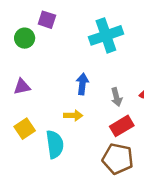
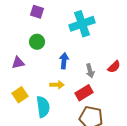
green circle: (25, 38) -> (37, 42), moved
red rectangle: (122, 126) -> (84, 93), moved

